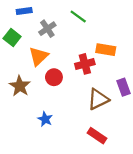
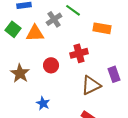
gray cross: (47, 29) -> (54, 19), moved
orange rectangle: (106, 50) -> (102, 28), moved
orange triangle: (39, 56) -> (35, 33), moved, turned 42

